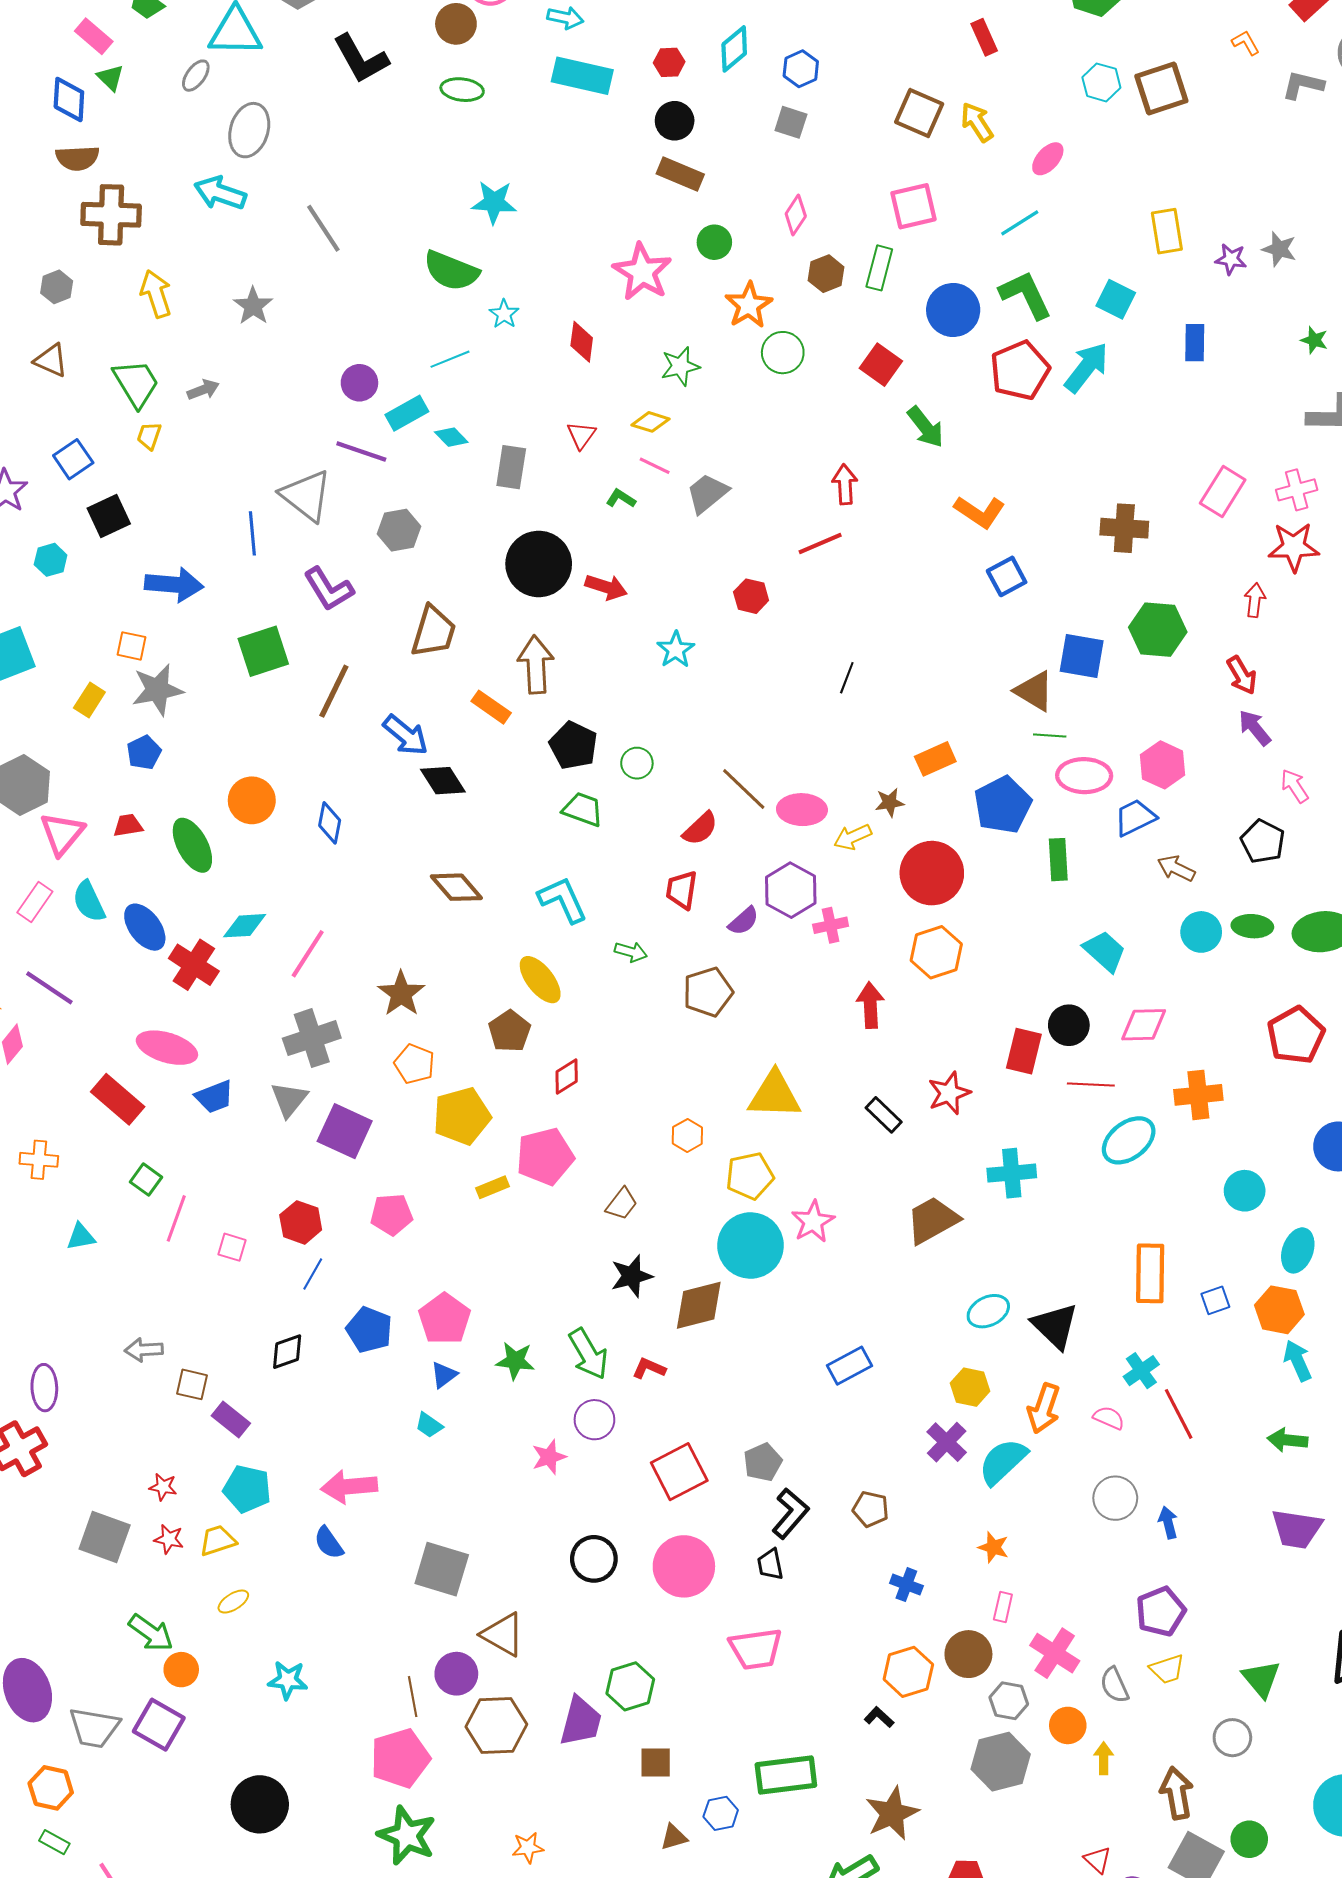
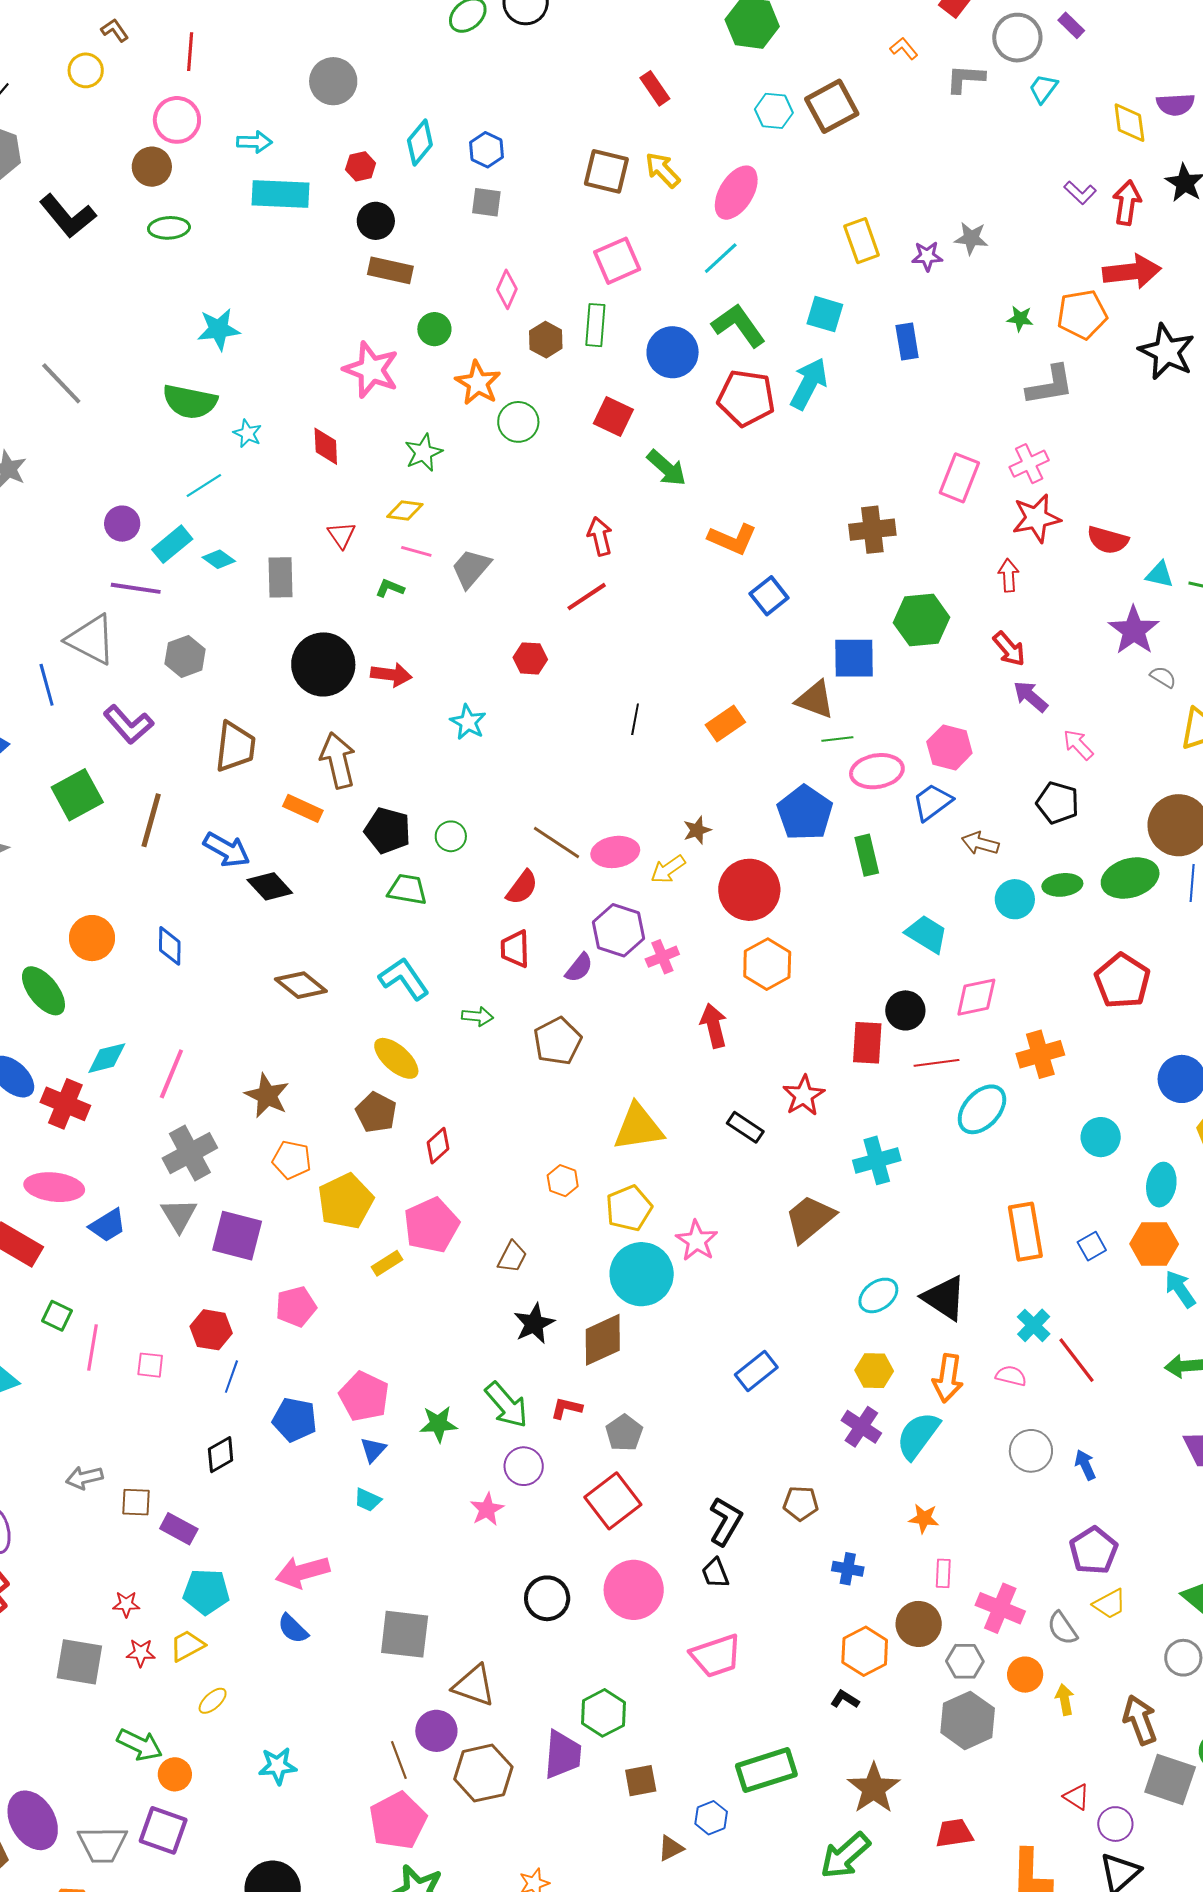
pink ellipse: (1048, 159) -> (736, 193), size x1.6
red pentagon: (1020, 370) -> (746, 398), turned -30
orange rectangle: (935, 759) -> (725, 724), moved
gray pentagon: (763, 1462) -> (624, 1433), moved

